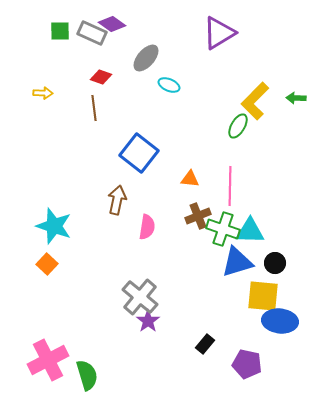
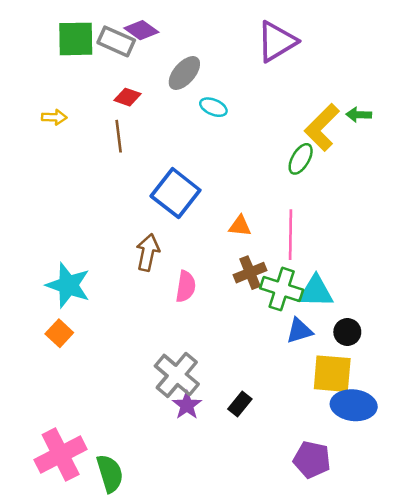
green square: (60, 31) -> (76, 39), size x1.5
green arrow: (296, 98) -> (359, 115), moved
blue triangle: (237, 262) -> (299, 331), size x0.7
black rectangle: (205, 344) -> (240, 404), moved

